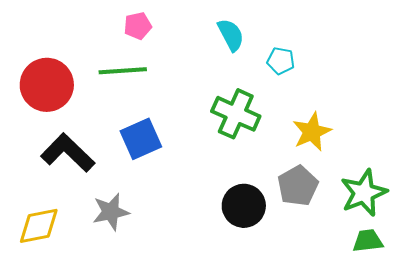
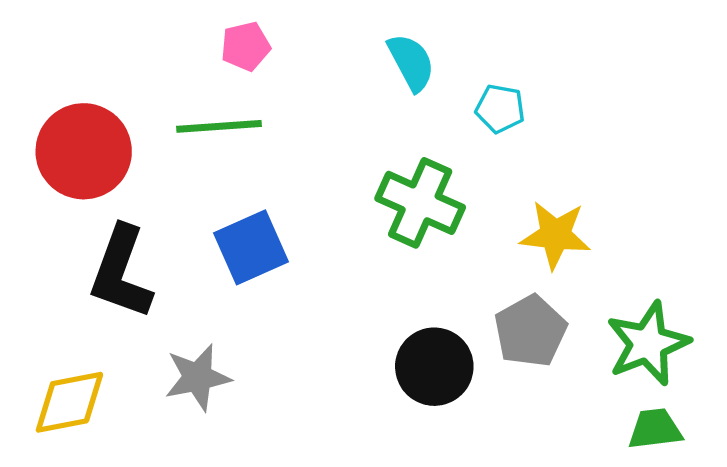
yellow star: (312, 132) -> (555, 235), turned 30
black L-shape: (68, 153) -> (121, 272), turned -114

